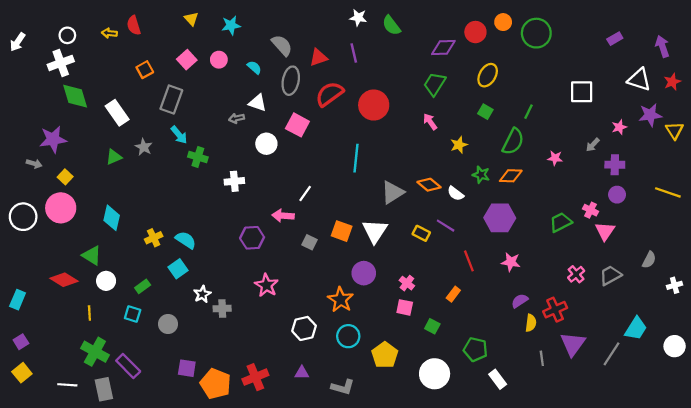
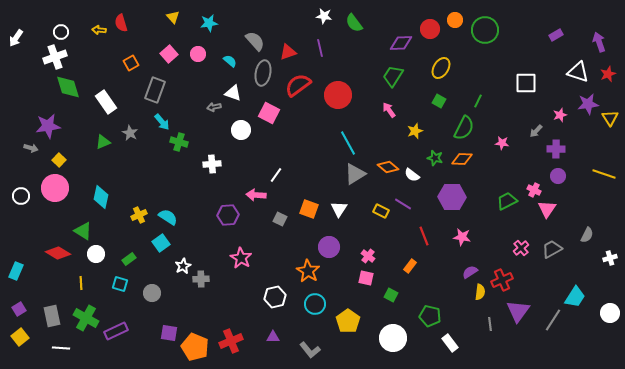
cyan line: (356, 158) -> (348, 143), moved, turned -35
white circle: (23, 217) -> (21, 196), size x0.7
white triangle: (375, 231) -> (339, 209), size x0.7
purple rectangle: (128, 366) -> (116, 331), turned -70
gray L-shape: (343, 387) -> (310, 350), turned 35
gray rectangle: (104, 389) -> (52, 316), moved

